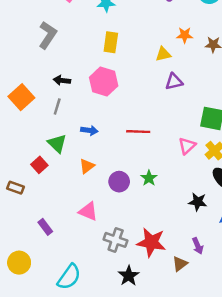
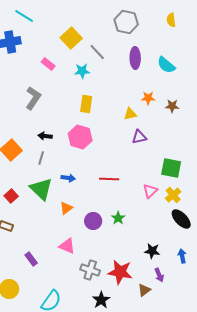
green triangle: (57, 143) -> (41, 189), size x1.4
red square: (39, 165) -> (11, 196), moved
black star: (198, 202) -> (152, 251), moved

